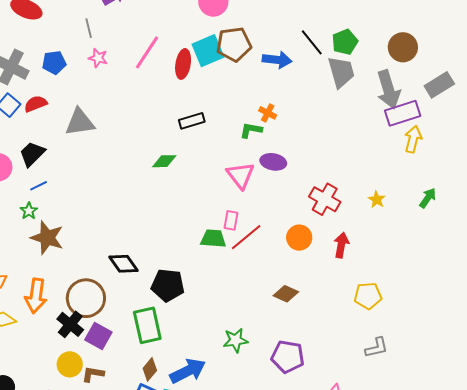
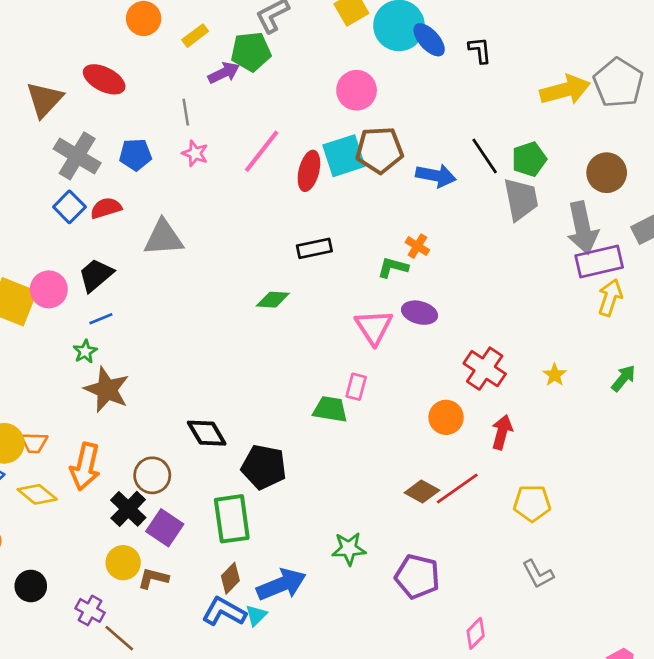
red line: (246, 237) -> (457, 489), moved
brown circle: (86, 298) -> (152, 475), size x0.7
gray L-shape: (377, 348) -> (538, 574), turned 70

